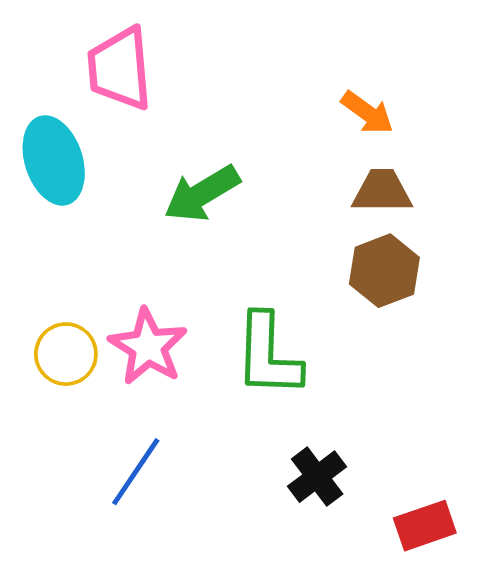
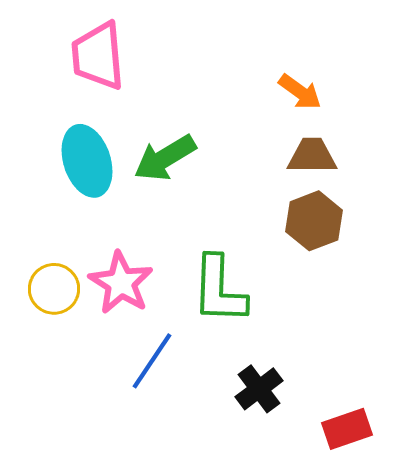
cyan ellipse: (54, 160) -> (87, 161), moved
blue line: (136, 472) -> (152, 361), moved

